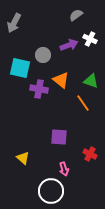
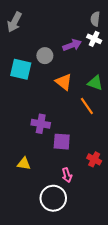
gray semicircle: (76, 15) -> (95, 19), moved, turned -48
purple cross: (39, 89) -> (41, 124), moved
yellow triangle: (23, 158) -> (24, 164), turned -32

